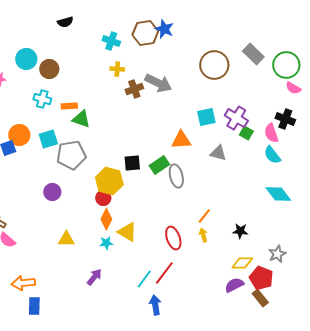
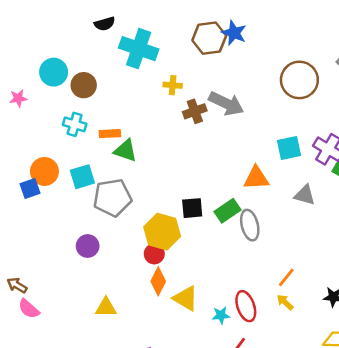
cyan cross: (111, 41) -> (139, 49), moved, size x1.6
yellow arrow: (203, 235) -> (285, 302), turned -32
cyan star: (106, 243) -> (221, 315), moved

